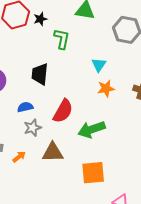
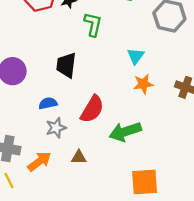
brown triangle: (53, 152) -> (79, 157), size x0.6
orange arrow: (19, 157) -> (39, 161), size x1.5
orange square: (93, 173) -> (145, 182), moved

